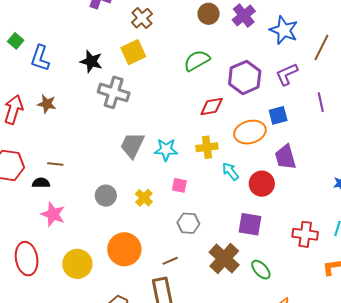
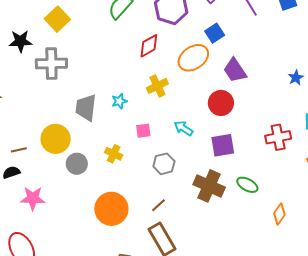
cyan star: (166, 150) -> (119, 101), size x0.7
cyan arrow: (230, 171) -> (183, 128), moved
yellow circle: (77, 264) -> (56, 139), moved

